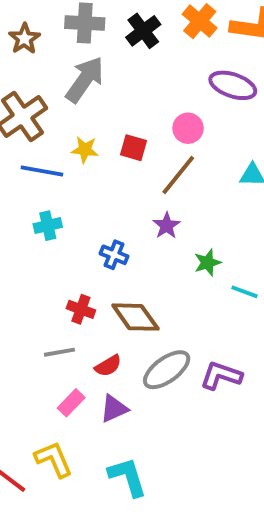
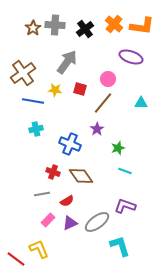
brown star: (24, 39) -> (33, 28), moved
gray arrow: (85, 80) -> (67, 62), moved
blue cross: (114, 255) -> (70, 144), size x1.5
cyan line: (244, 292) -> (125, 171), moved
gray ellipse: (167, 370) -> (97, 222), moved
cyan L-shape: (128, 477) -> (120, 246), moved

